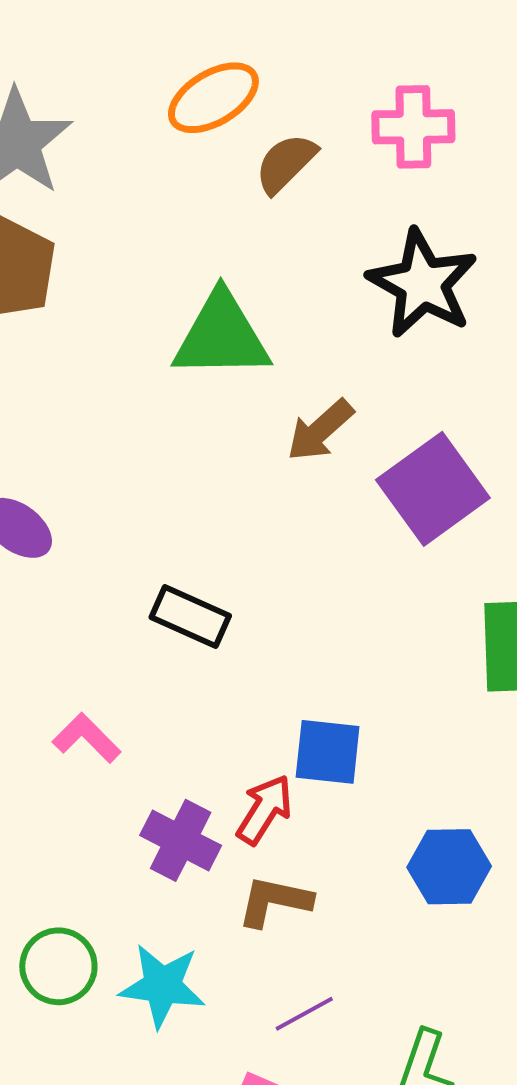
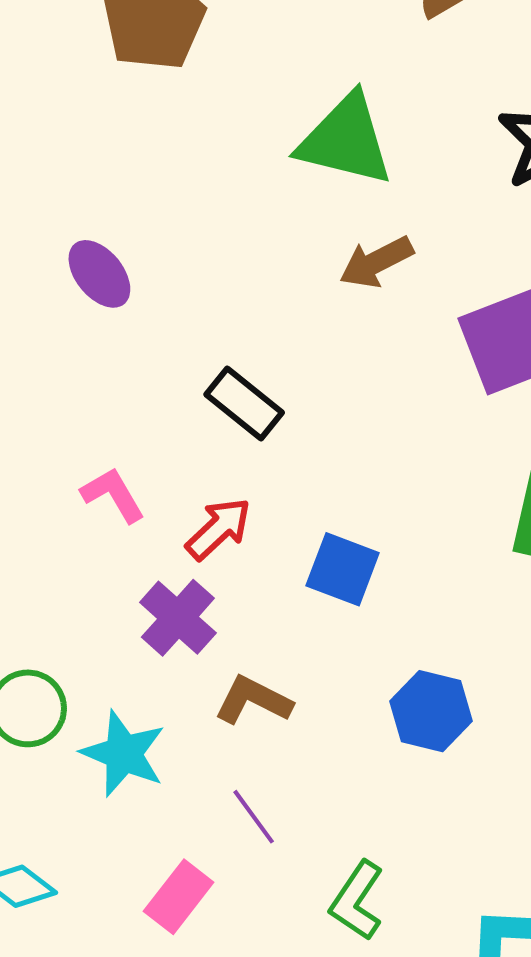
brown arrow: (320, 430) -> (376, 262), moved
red arrow: (265, 810) -> (219, 529), moved
purple line: (304, 1014) -> (254, 817), turned 68

